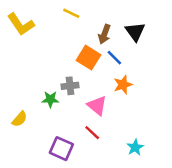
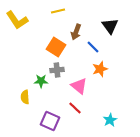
yellow line: (71, 13) -> (58, 11), turned -40
brown arrow: (104, 34) -> (76, 32), moved
orange square: (88, 58) -> (56, 47), moved
yellow semicircle: (20, 119) -> (25, 97), moved, turned 136

